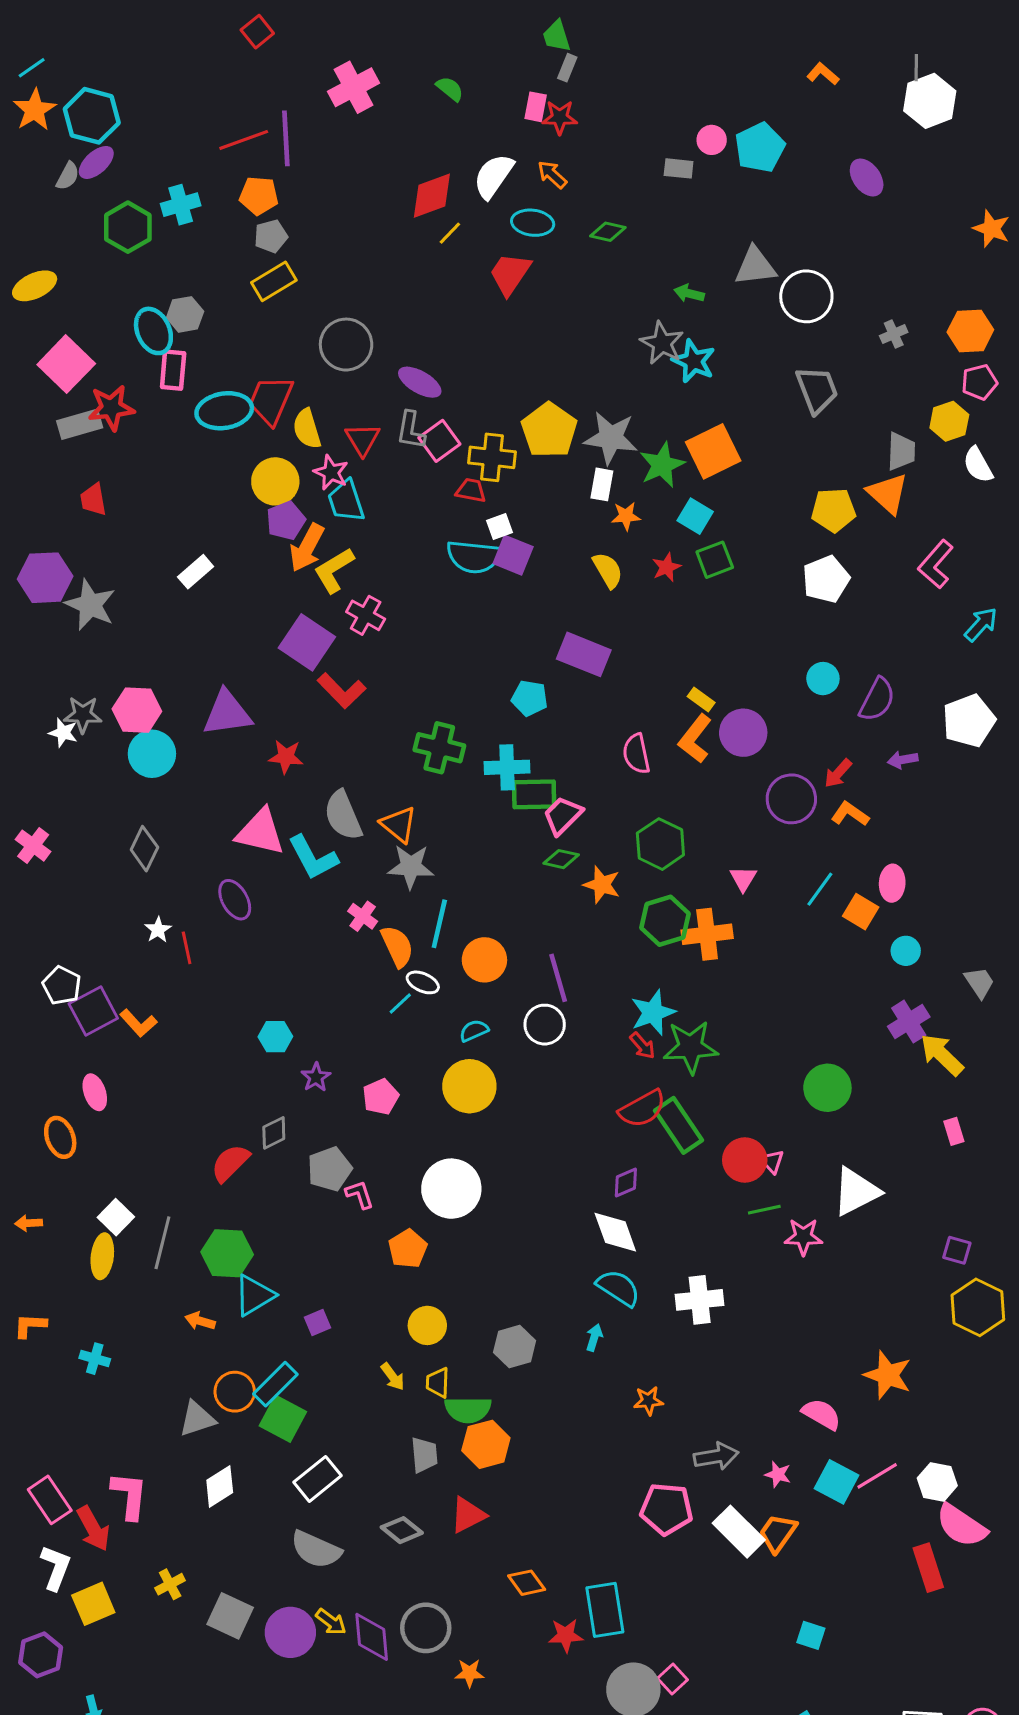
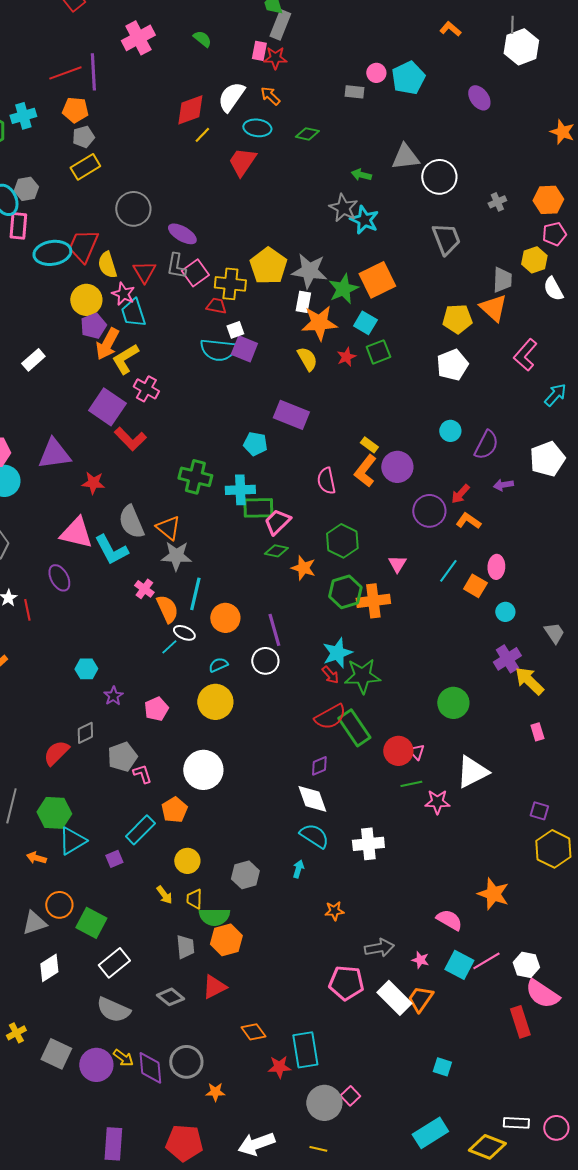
gray rectangle: (567, 68) -> (280, 25), size x1.6
orange star: (626, 516) -> (319, 323), size x1.8
cyan rectangle: (275, 1384) -> (140, 830), moved

